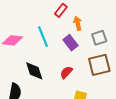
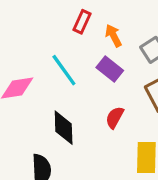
black diamond: (34, 71) -> (64, 128), turned 30

